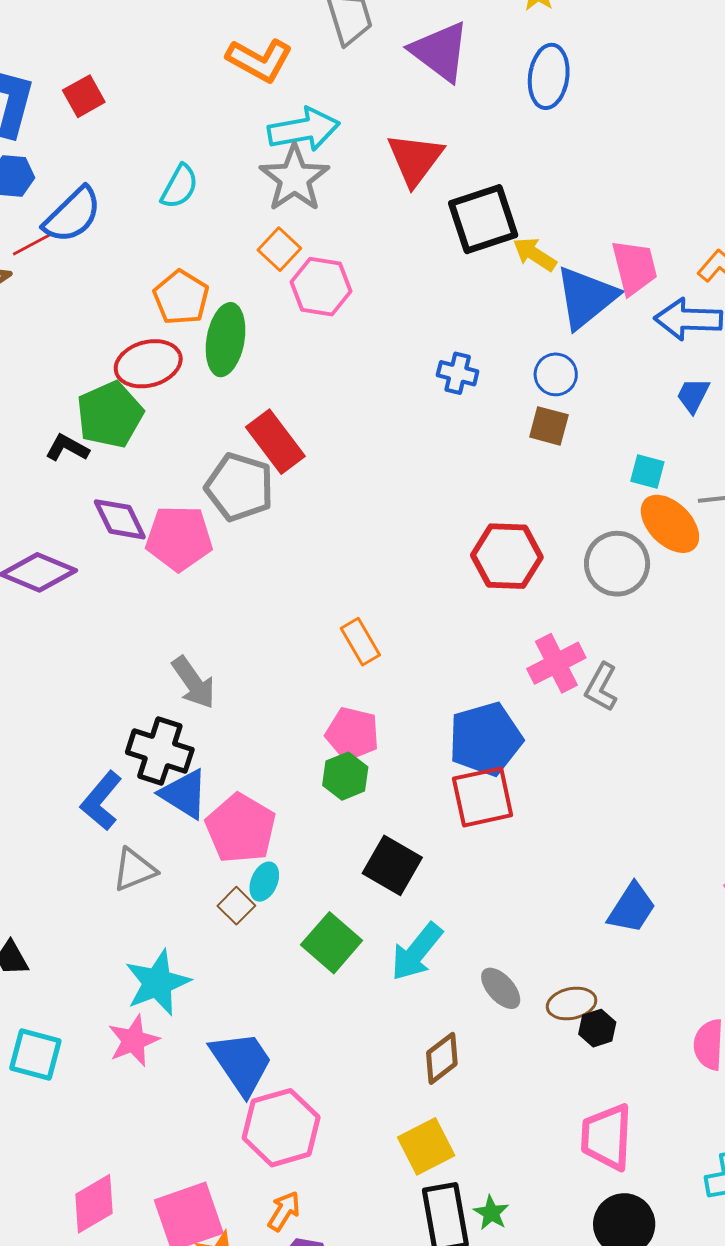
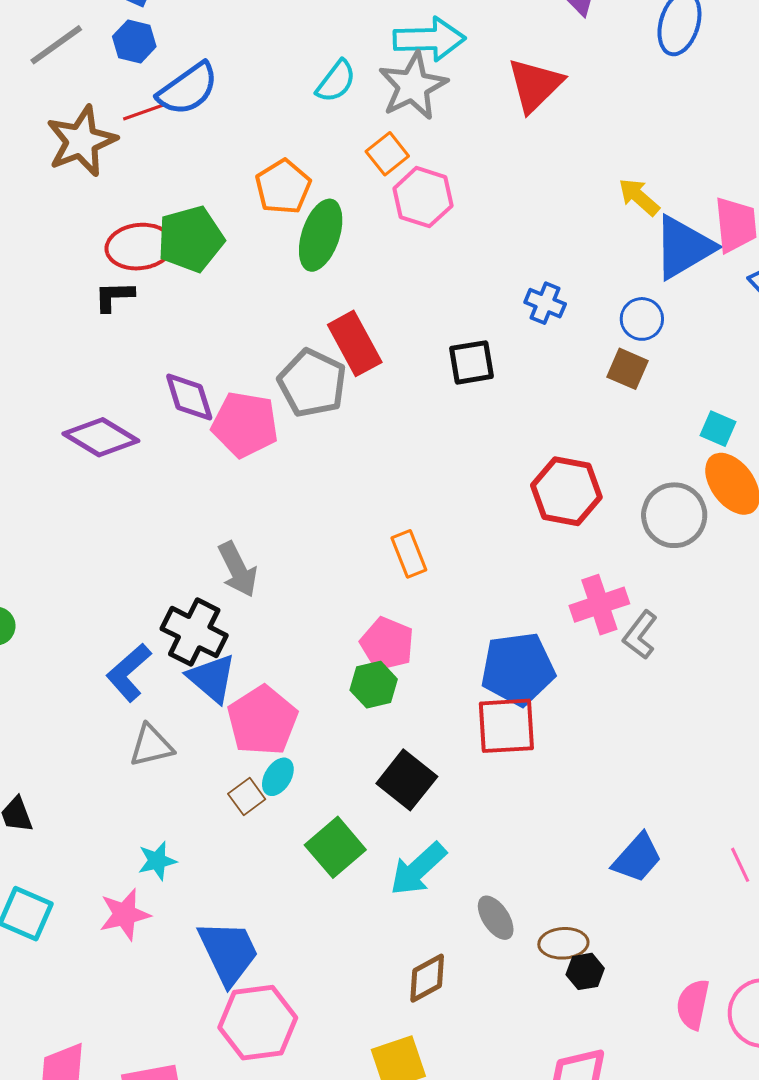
cyan semicircle: (180, 187) -> (336, 81), moved
black square: (483, 219) -> (472, 362), moved, size x0.7
red ellipse: (148, 364) -> (140, 247), moved
green pentagon: (110, 415) -> (191, 239), moved
black L-shape: (67, 448) -> (114, 296), moved, turned -39
cyan star: (157, 983) -> (157, 861), size x0.6

